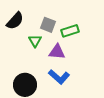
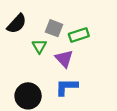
purple triangle: (57, 52) -> (64, 59), turned 42
blue L-shape: (59, 77) -> (66, 87), turned 140

